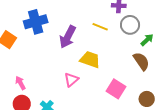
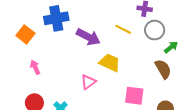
purple arrow: (68, 37) -> (88, 37), turned -95
pink arrow: (20, 83) -> (35, 67), moved
pink square: (116, 89) -> (134, 96), turned -30

